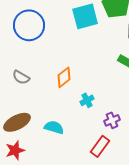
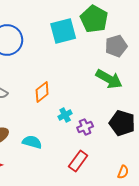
purple cross: (112, 120) -> (85, 127), moved

